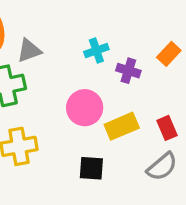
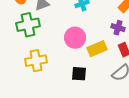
purple cross: (128, 71) -> (118, 28), moved

